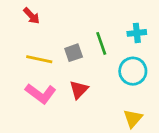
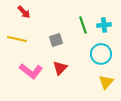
green line: (101, 43) -> (83, 25), moved
yellow line: (39, 59) -> (17, 39), moved
yellow triangle: (133, 119) -> (106, 82), moved

